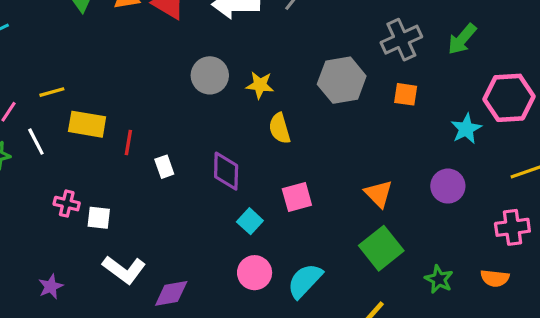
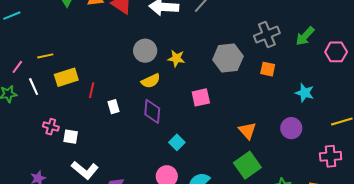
pink hexagon: (509, 98) -> (336, 52), moved, size x0.7
yellow rectangle: (87, 124) -> (66, 77), turned -30
yellow semicircle: (280, 128) -> (151, 81), moved, turned -102
cyan star: (466, 129) -> (305, 93), turned -30
pink square: (297, 197) -> (201, 97), moved
cyan square: (250, 221) -> (177, 142), moved

